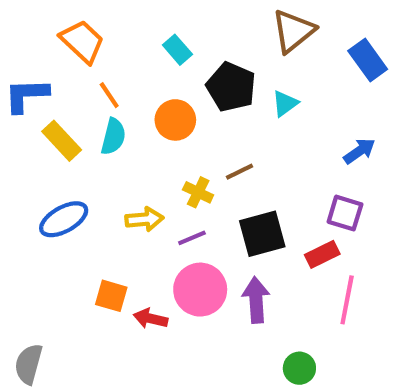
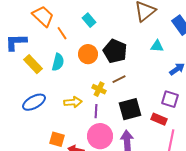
black pentagon: (231, 87) -> (115, 51), moved
orange line: (109, 95) -> (62, 33), moved
cyan triangle: (285, 103) -> (157, 46), moved, turned 40
purple line: (192, 238) -> (96, 111), turned -64
red rectangle: (322, 254) -> (159, 119), turned 49

